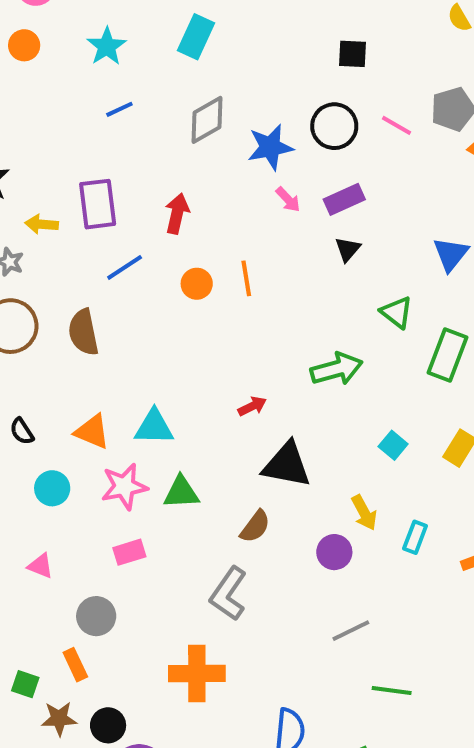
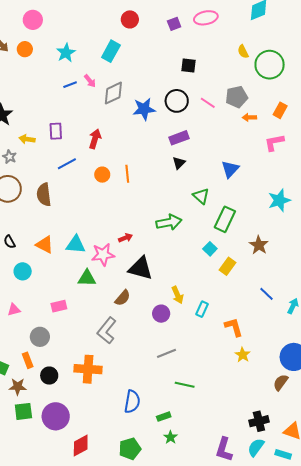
pink arrow: (288, 199) -> (90, 81), moved
purple rectangle: (98, 204) -> (56, 131), size x0.7
cyan square: (393, 445) -> (210, 249), moved
pink star: (124, 486) -> (103, 255), moved
pink triangle: (40, 566) -> (14, 310), turned -40
black circle: (108, 725) -> (49, 376), moved

